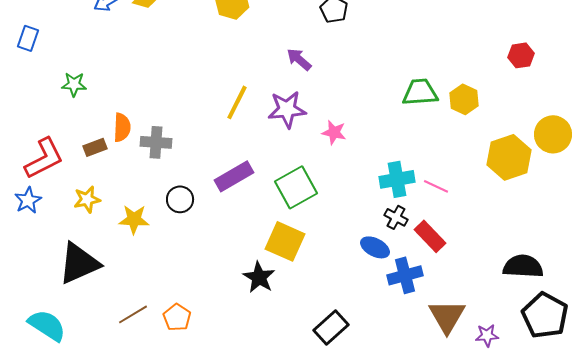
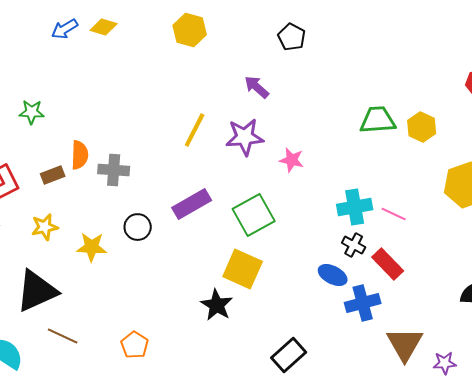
brown line: (133, 314) -> (63, 336), moved, turned 56

